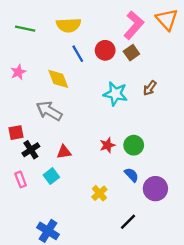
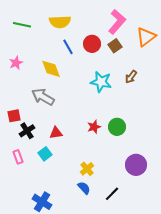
orange triangle: (167, 19) -> (146, 37), moved, turned 35
blue semicircle: (131, 175) -> (84, 188), moved

